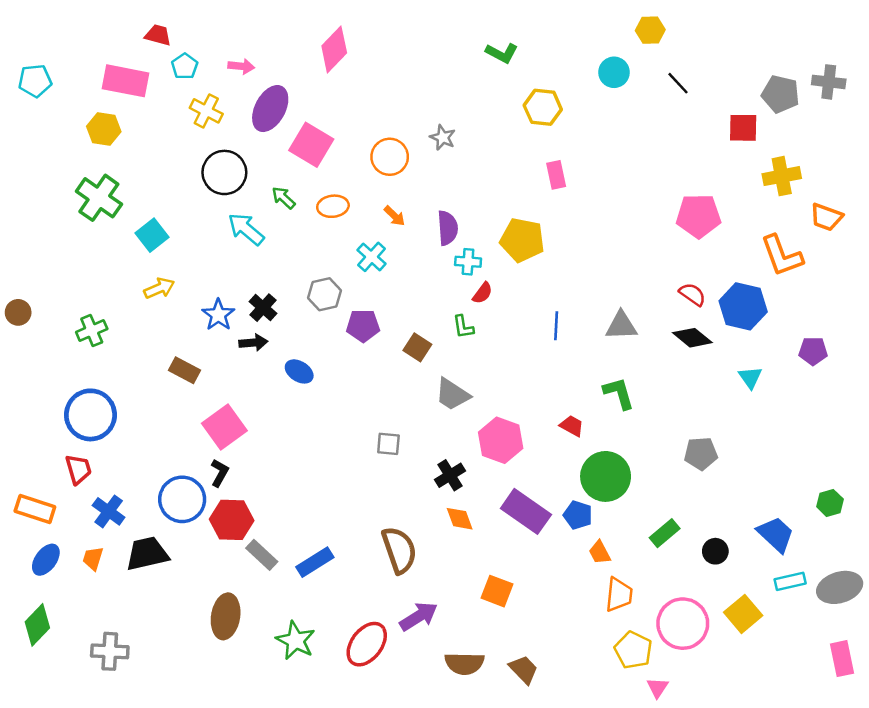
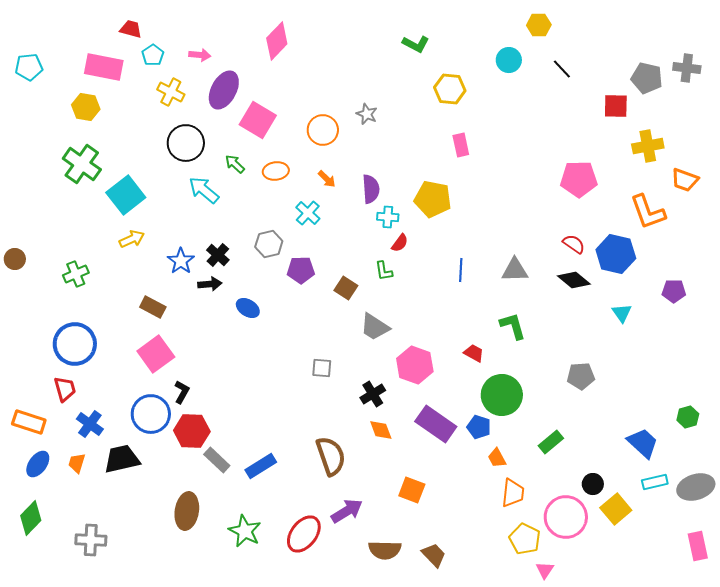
cyan square: (152, 235) -> (126, 195), size x1.4
pink square: (224, 427) -> (156, 354), moved
black circle: (715, 551) -> (593, 484), moved

